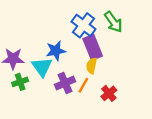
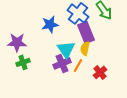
blue star: (56, 51) -> (50, 24), moved
cyan triangle: (42, 67) -> (66, 49), moved

